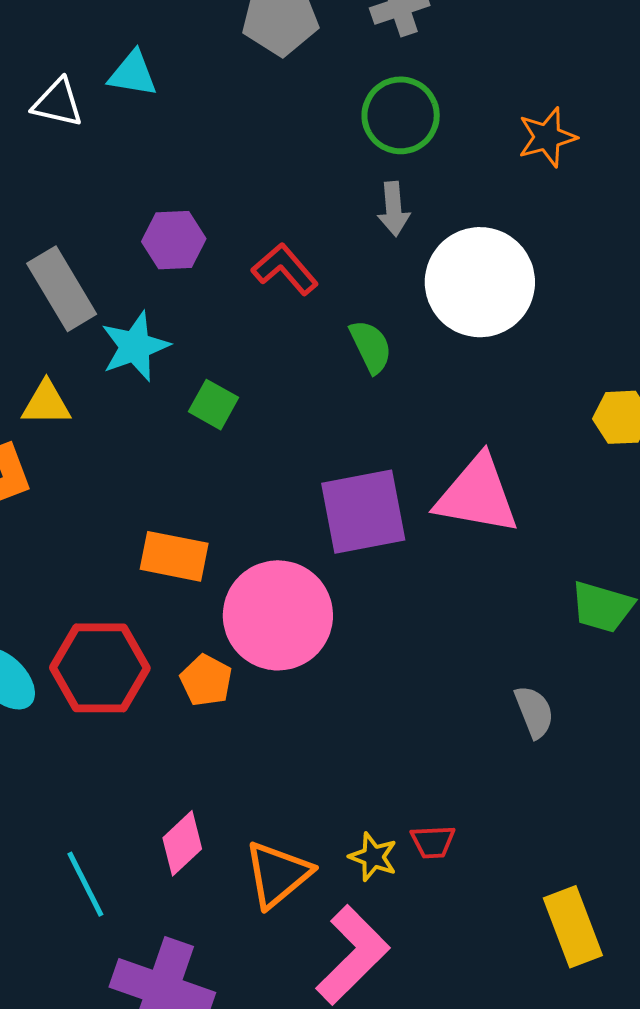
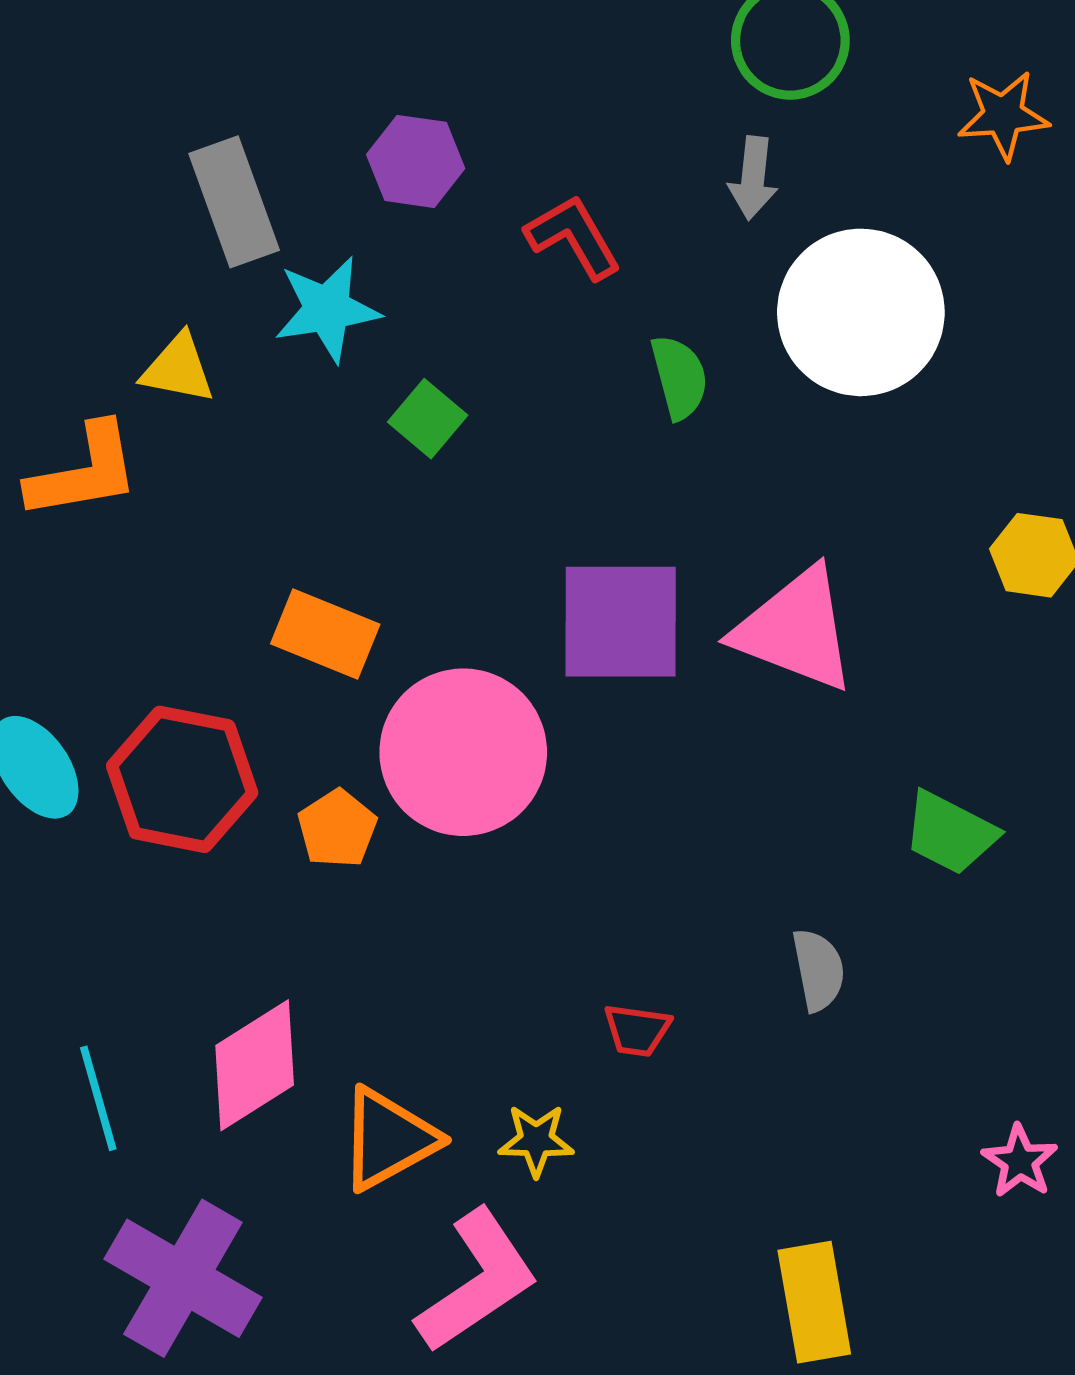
red trapezoid: (433, 842) -> (637, 1030), moved
pink diamond: (182, 843) -> (255, 1065), size x1.4
yellow star: (373, 857) -> (536, 1140), turned -30

